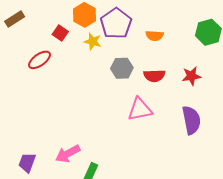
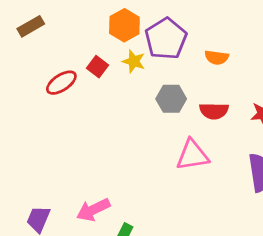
red square: (60, 33) -> (98, 67), moved

